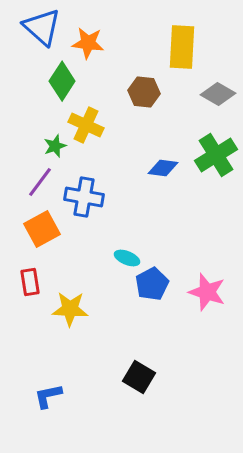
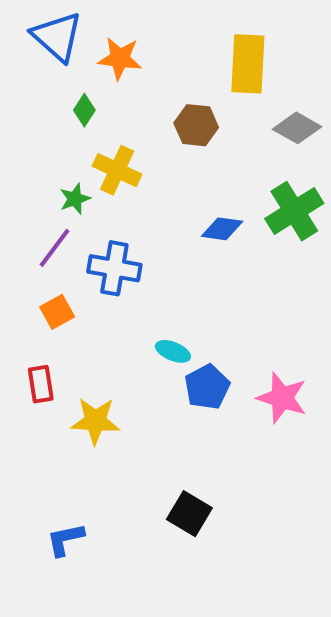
green diamond: (62, 81) -> (84, 110), size x0.6
orange square: (42, 229) -> (57, 312), size x0.7

